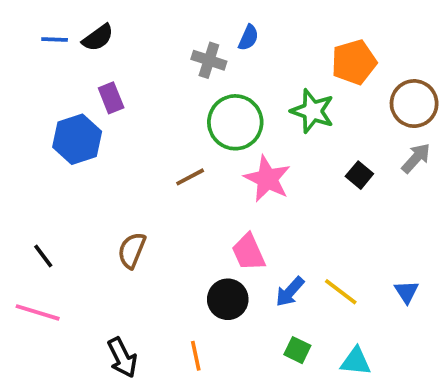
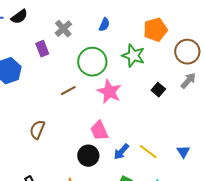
blue semicircle: (248, 38) -> (104, 25), moved
gray cross: (209, 60) -> (63, 29), moved, turned 30
purple rectangle: (111, 98) -> (42, 49), moved

